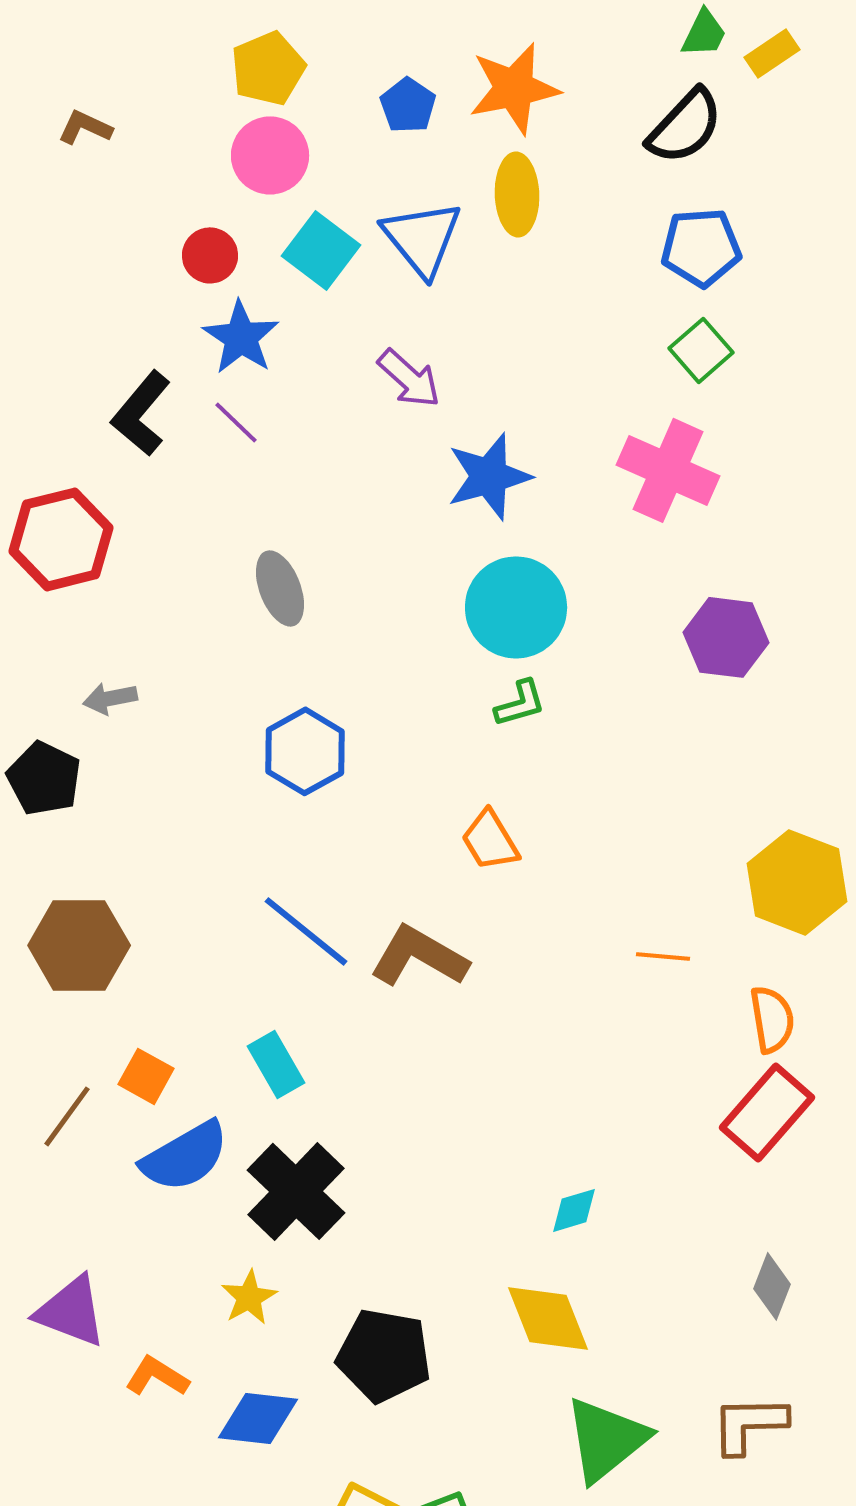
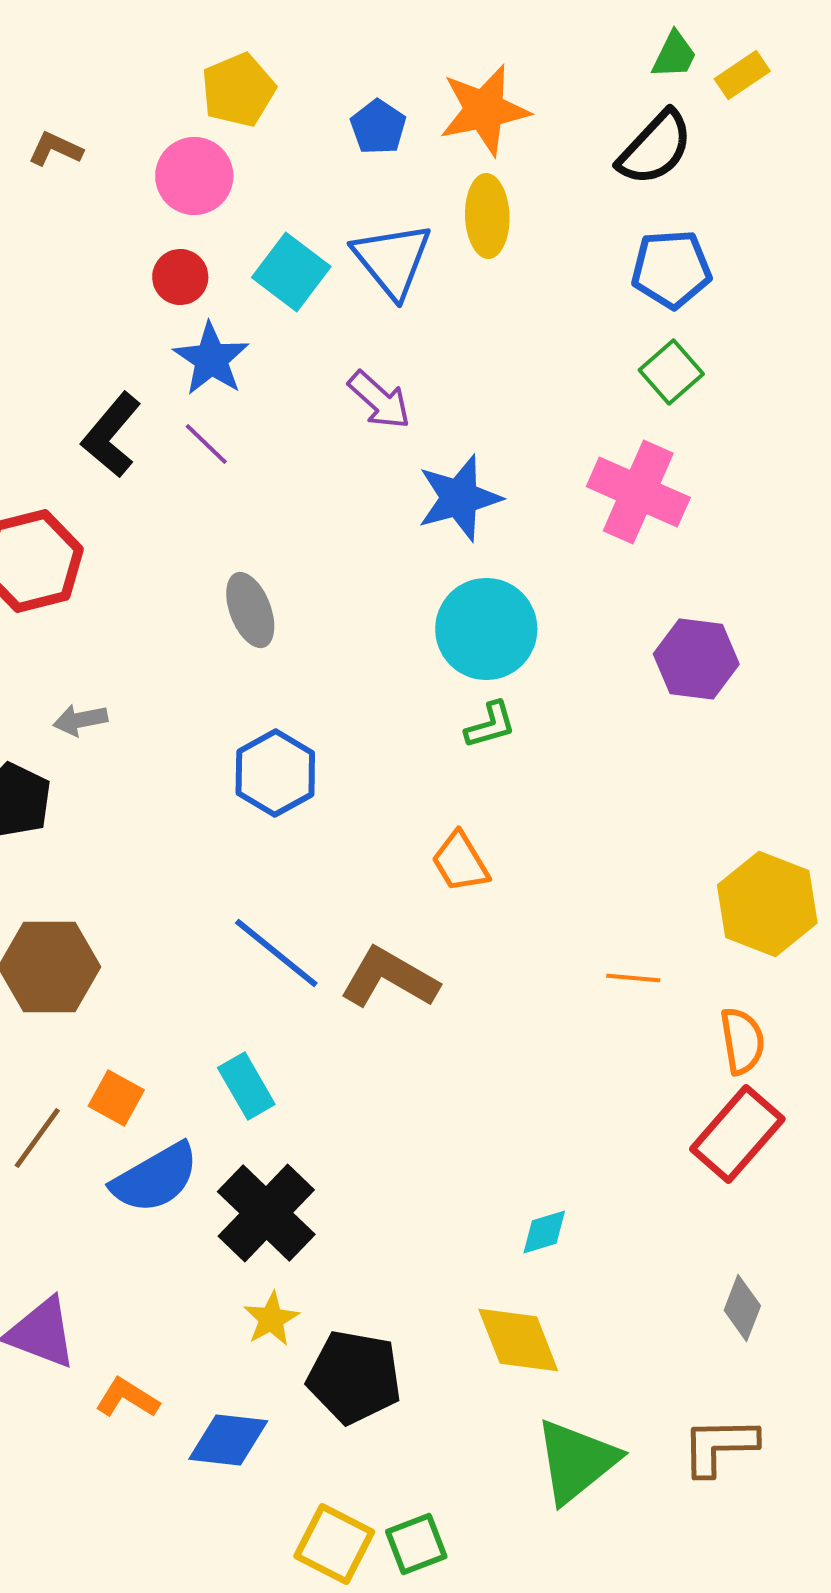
pink circle: (270, 155) -> (194, 176), moved
yellow star: (249, 1297) -> (271, 1319), moved

